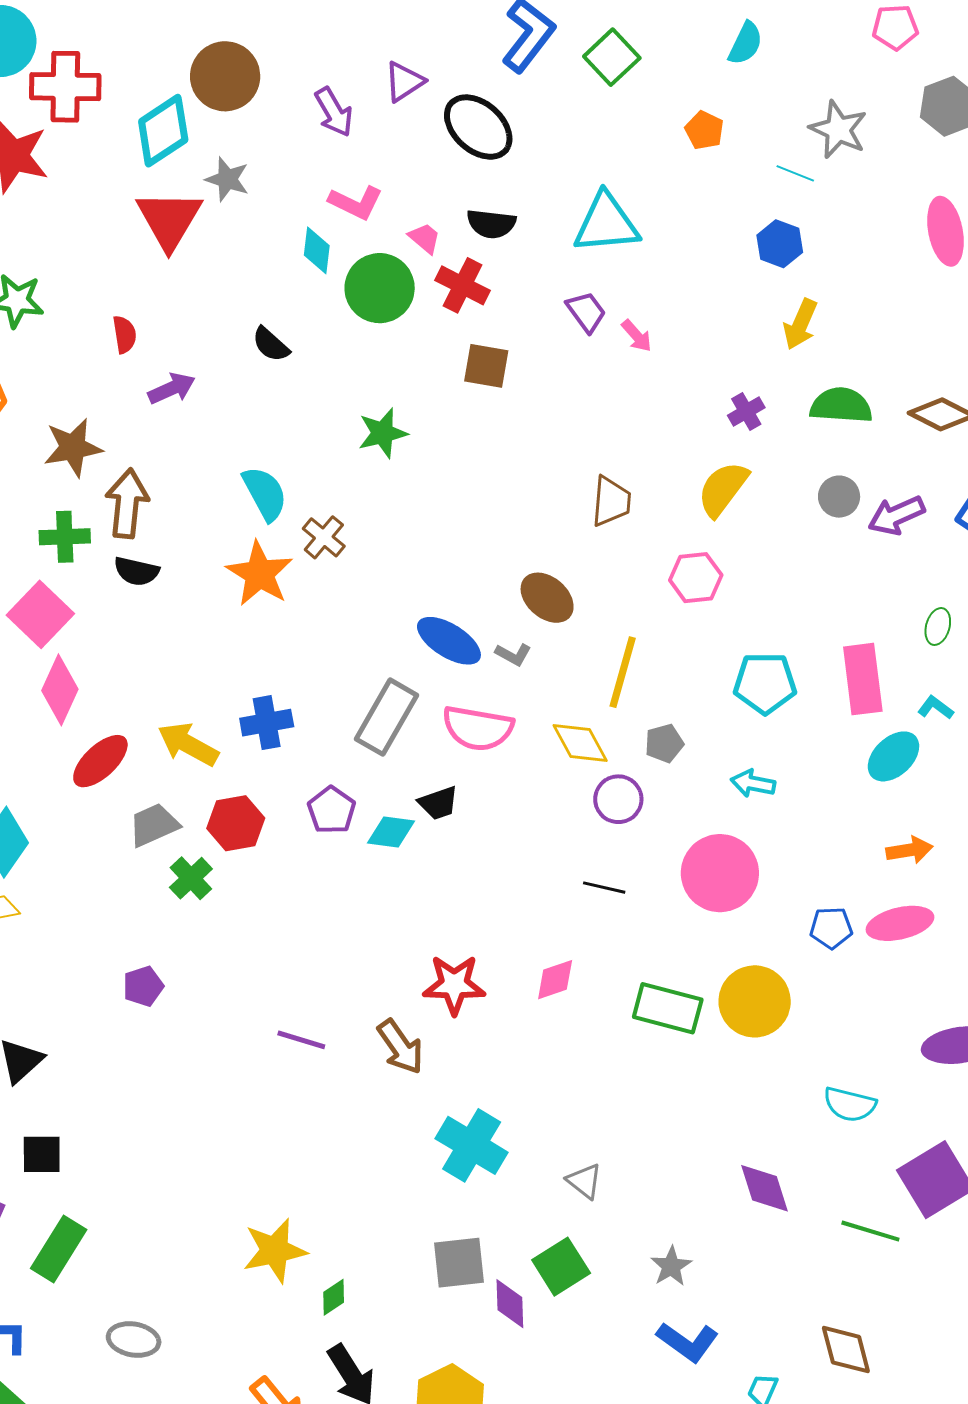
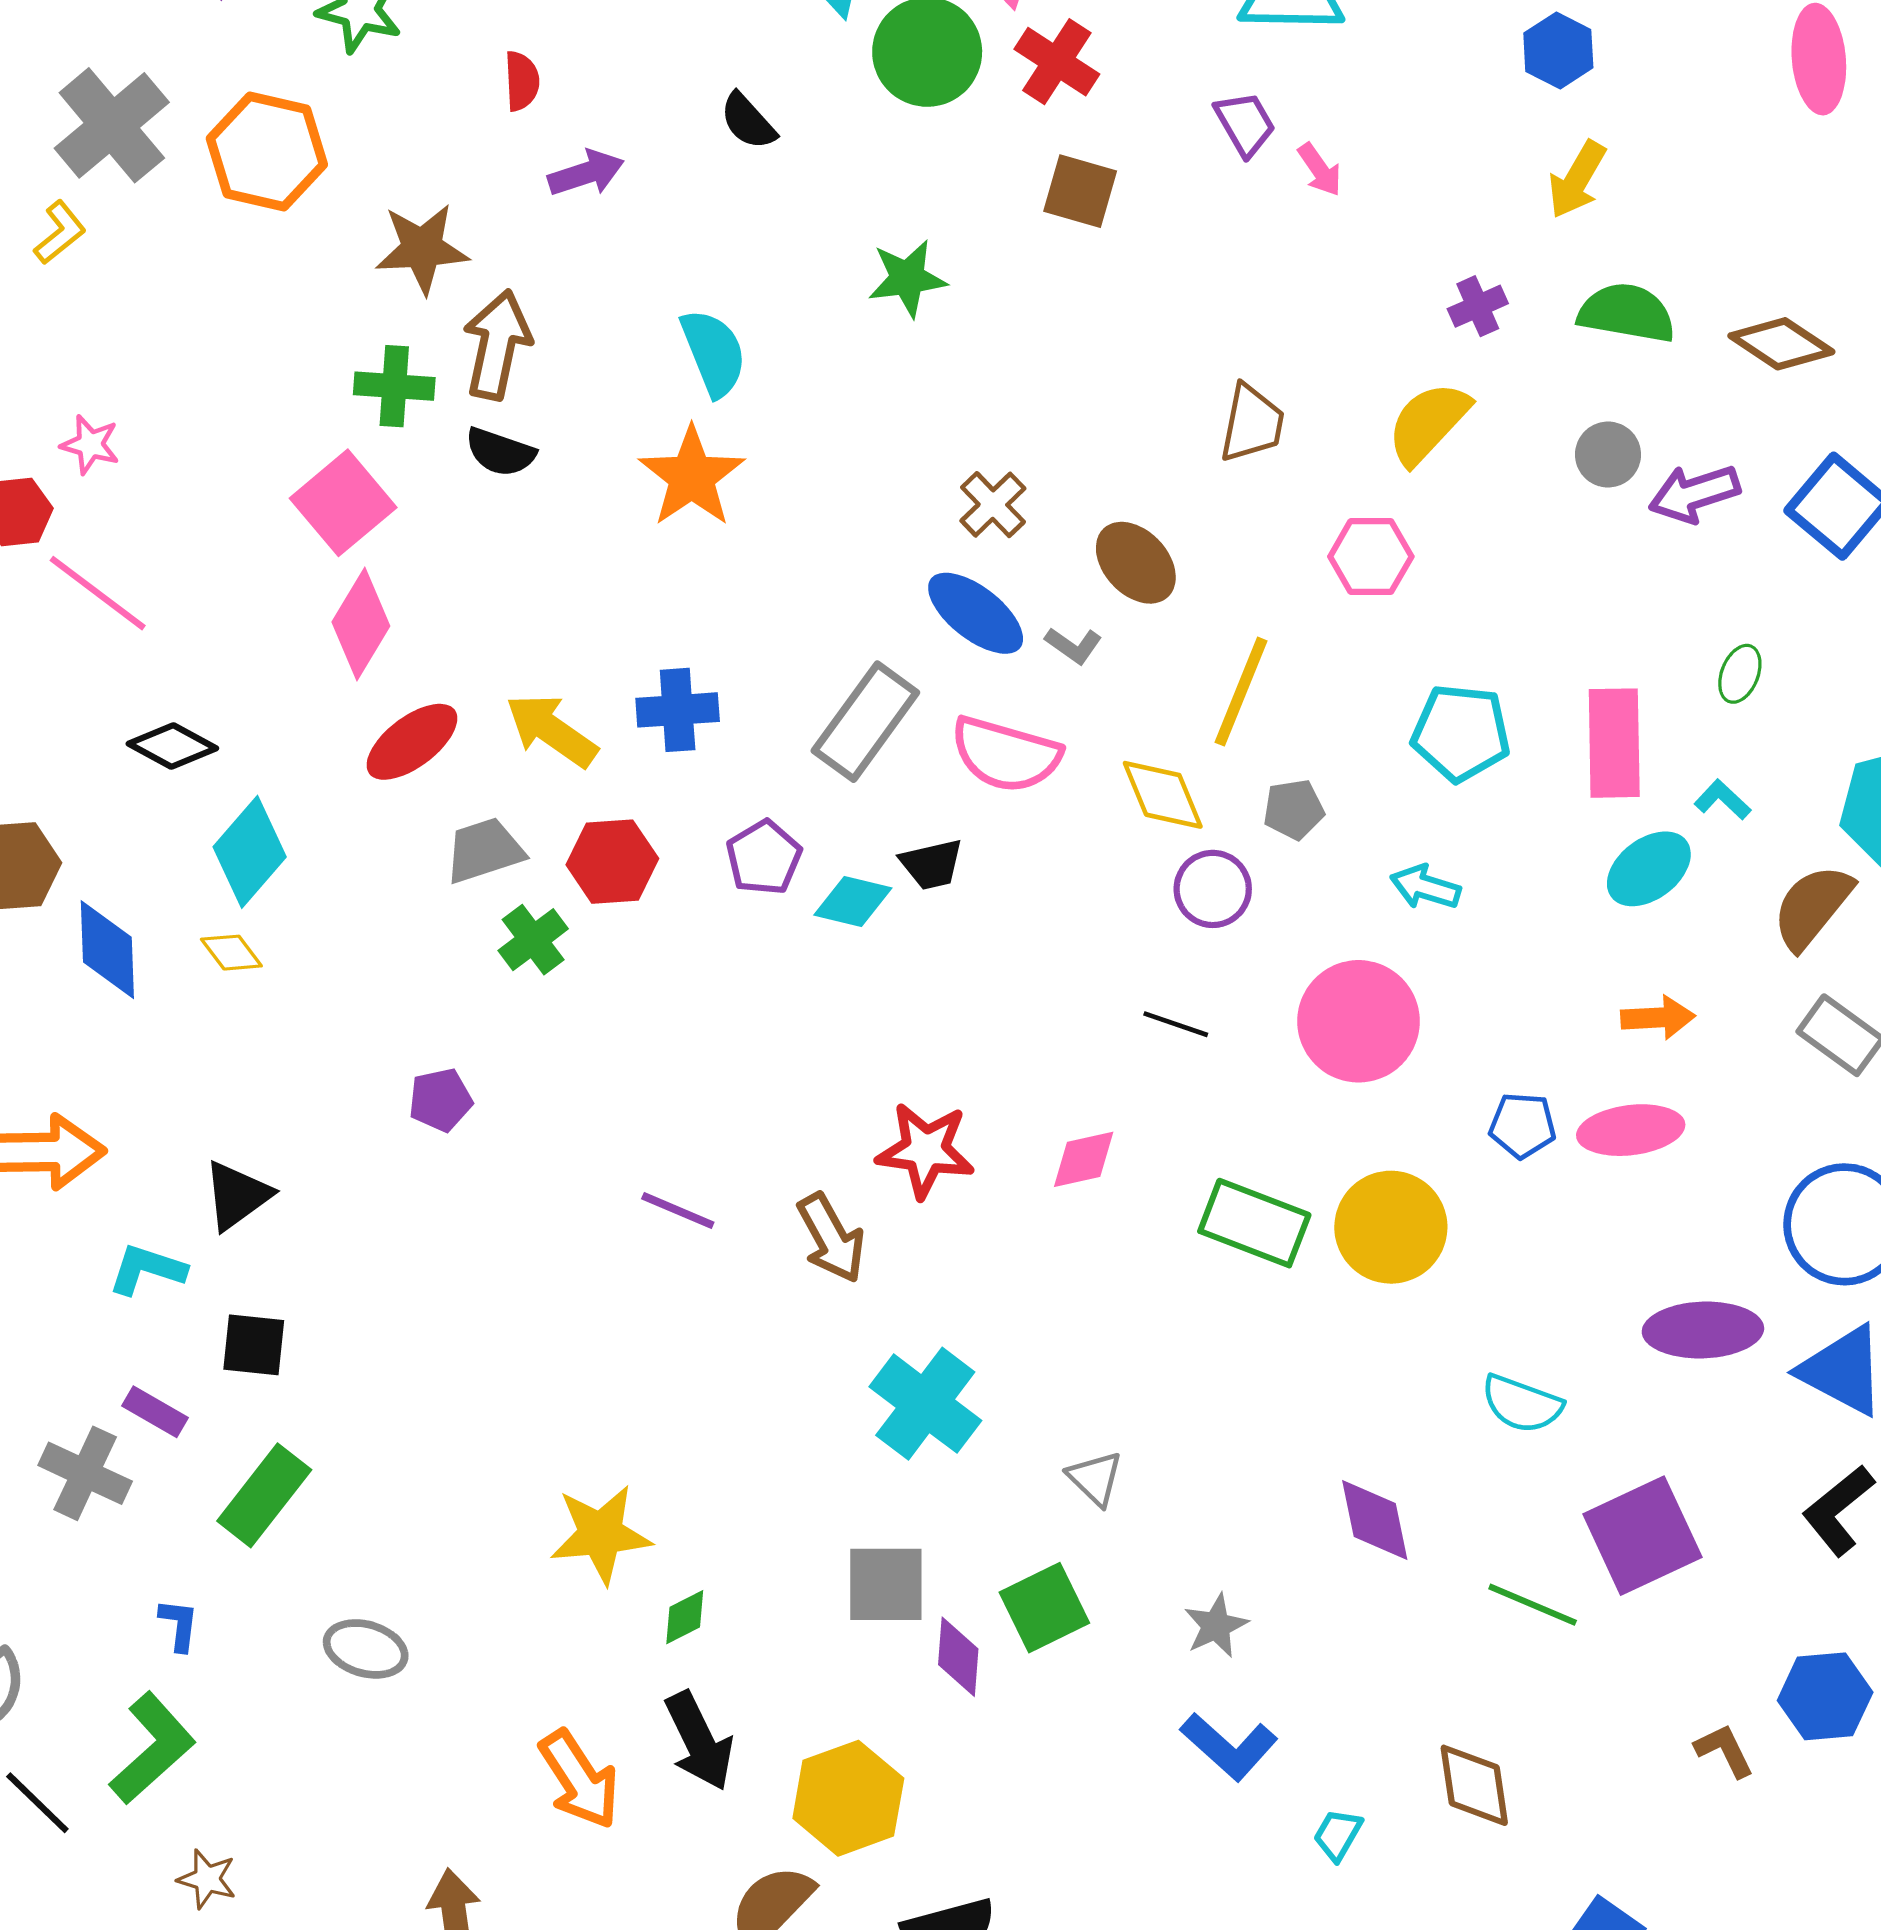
brown cross: (324, 537) -> (993, 505), moved

